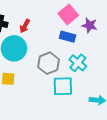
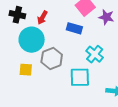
blue rectangle: (67, 37) -> (74, 28), moved
gray hexagon: (48, 63) -> (52, 58), moved

